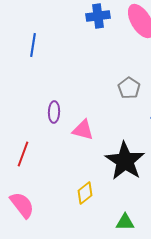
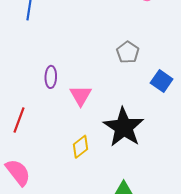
pink triangle: (83, 130) -> (81, 95), turned 45
yellow diamond: (85, 193) -> (81, 147), moved

